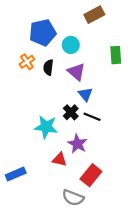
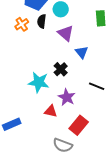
black semicircle: (48, 67) -> (42, 21), moved
blue triangle: (85, 94) -> (82, 52), moved
black line: (92, 117) -> (97, 86), moved

